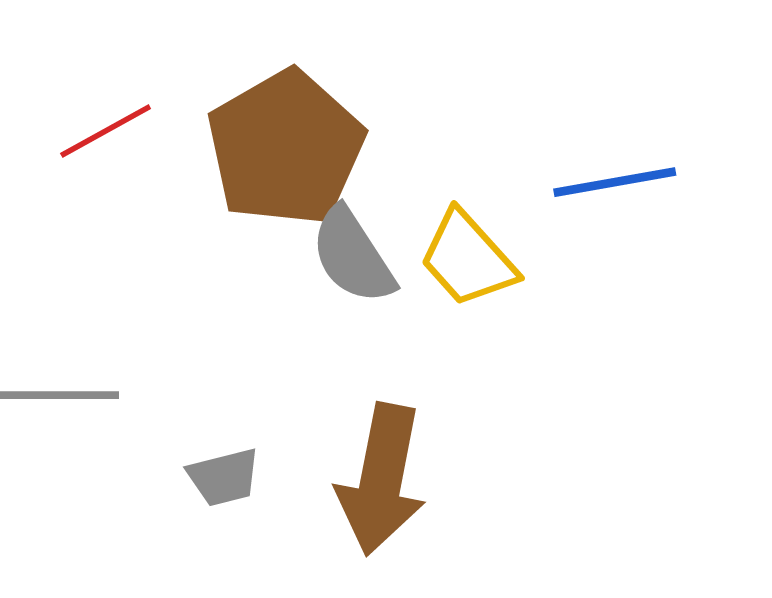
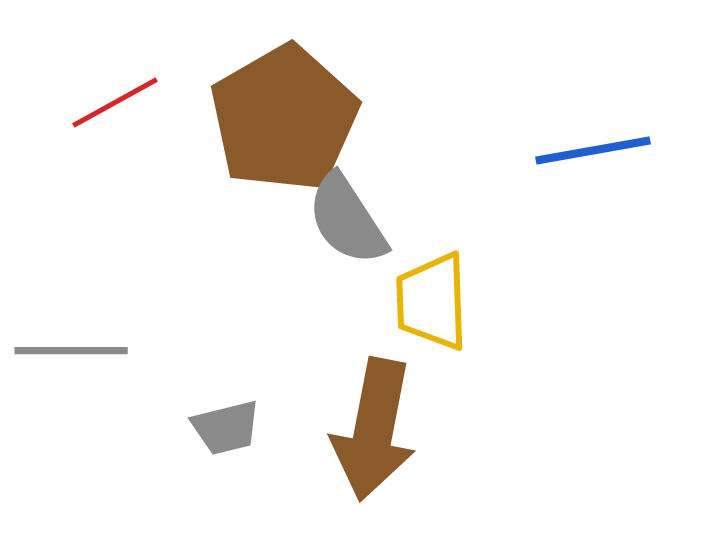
yellow trapezoid: (468, 259) -> (432, 302), moved, turned 40

